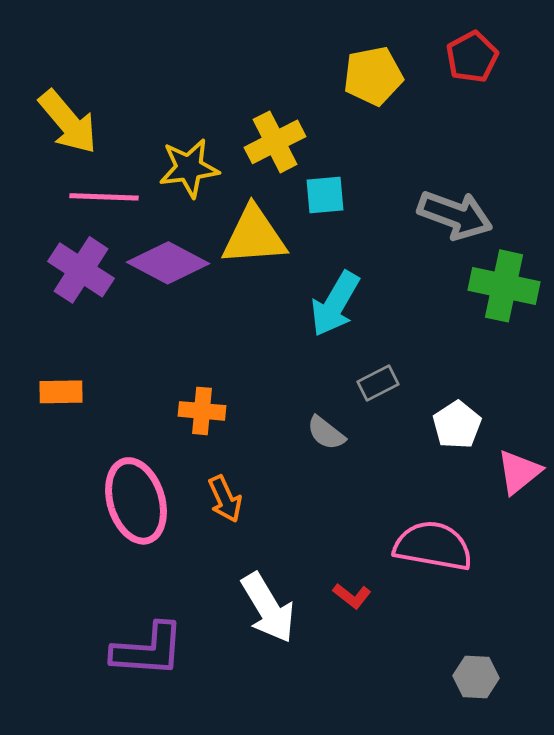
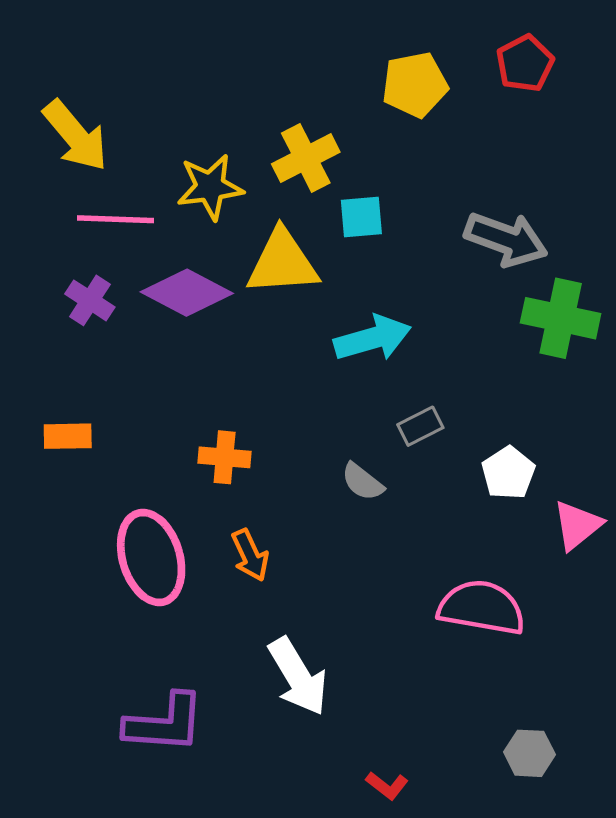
purple cross: (81, 270) -> (90, 300), size x0.7
cyan arrow: (335, 304) -> (373, 338), turned -136
red L-shape: (352, 596) -> (387, 786), moved

